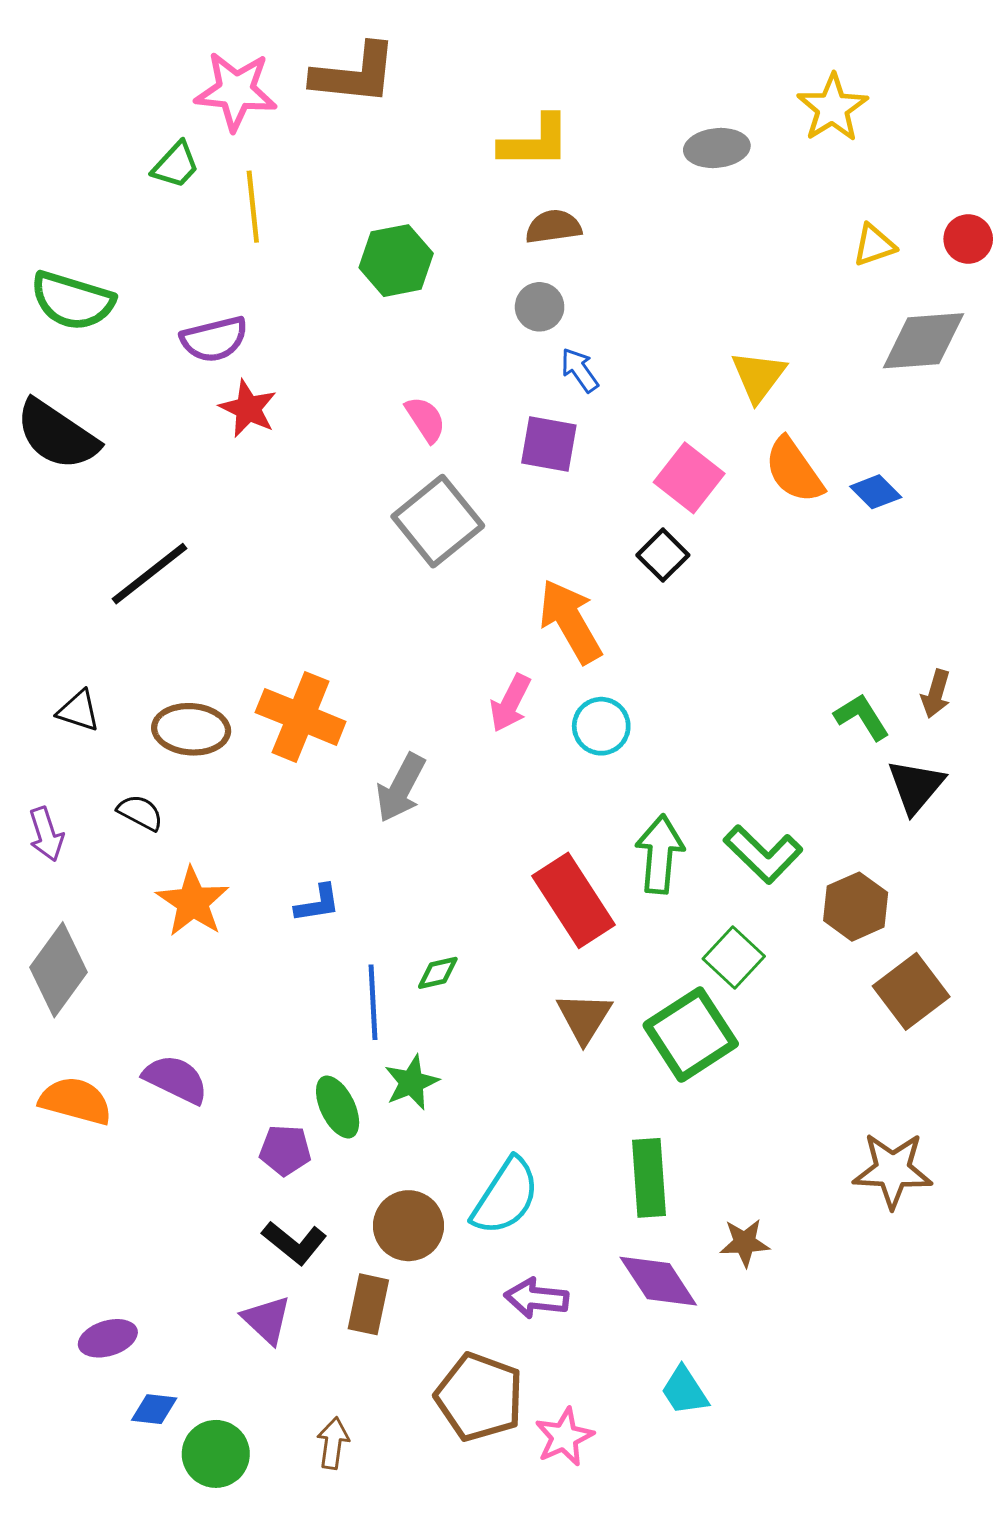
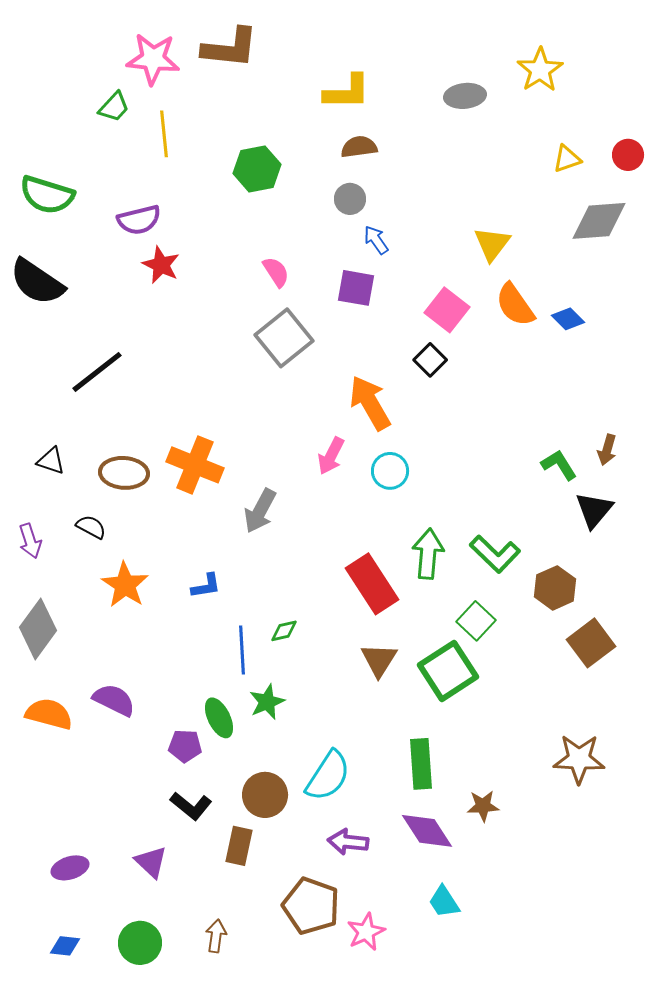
purple triangle: (267, 1320) -> (151, 862), moved
blue diamond: (154, 1409) -> (65, 946), moved

